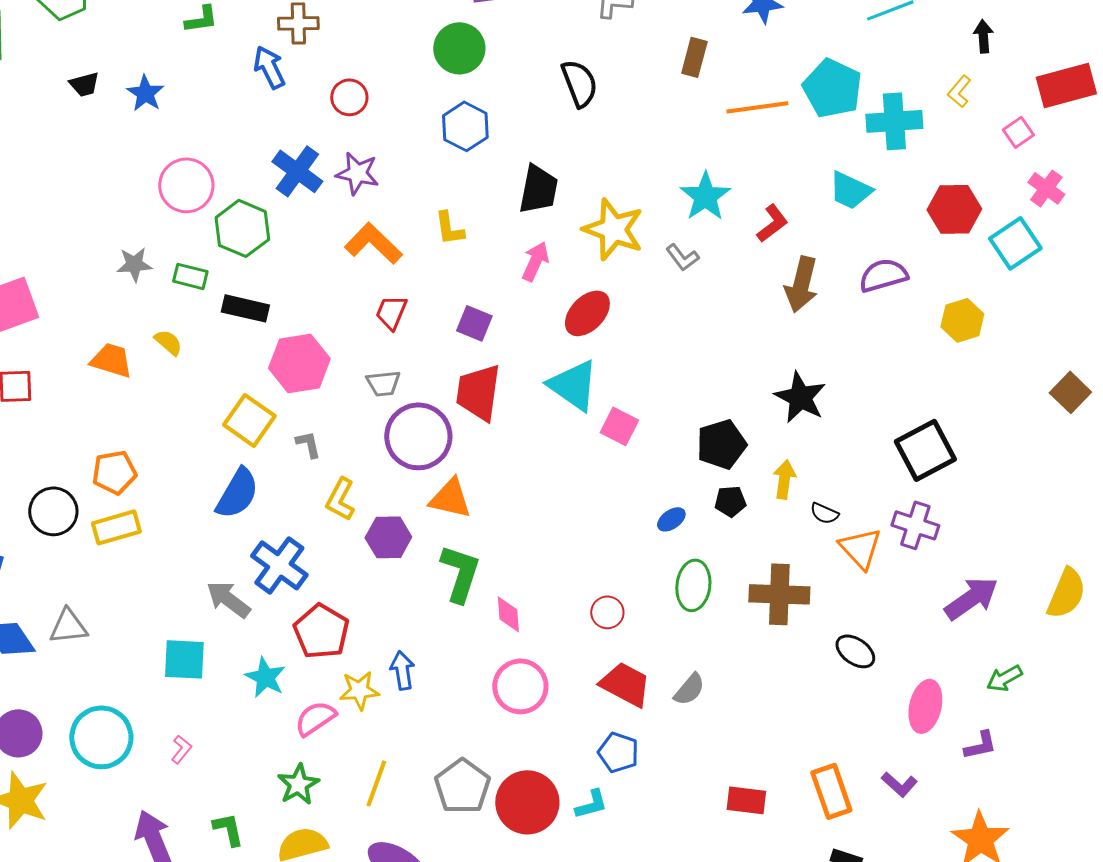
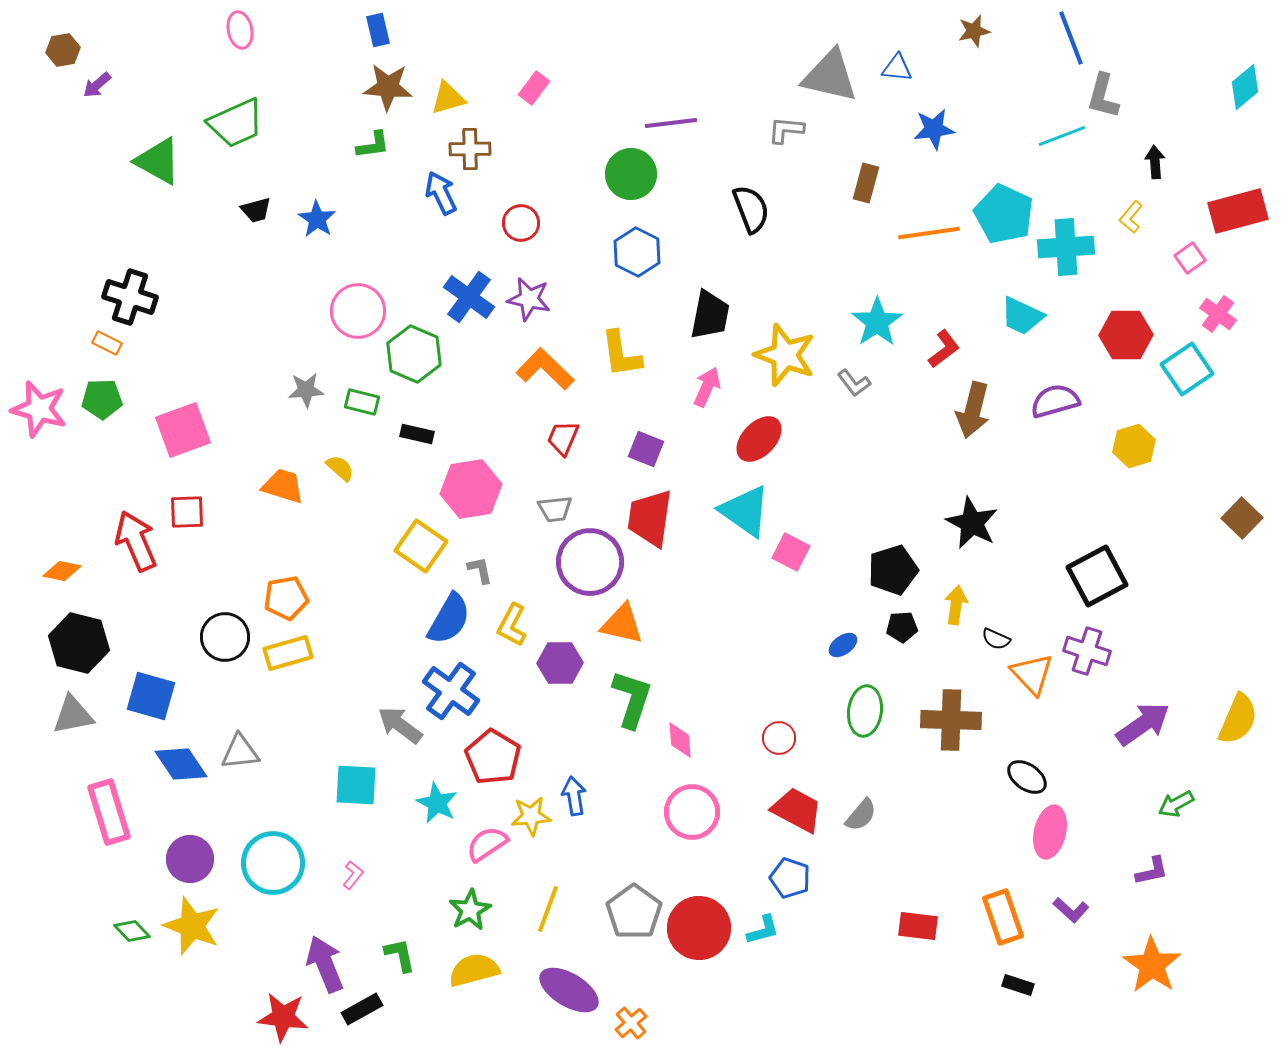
yellow L-shape: (449, 228) -> (621, 354), size x1.4
black rectangle: (245, 308) -> (417, 434), size x0.7
blue semicircle: (237, 493) -> (449, 619), moved
pink ellipse: (925, 706) -> (1050, 832), moved

